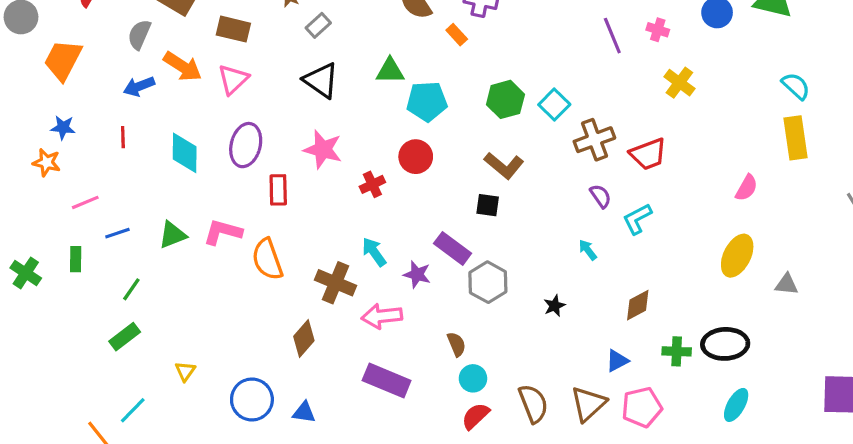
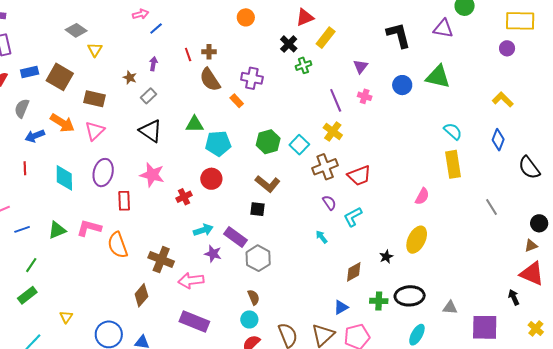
gray semicircle: (139, 35) -> (22, 108), moved
yellow cross: (679, 83) -> (333, 131), moved
cyan arrow: (374, 252) -> (203, 230), moved, turned 108
gray triangle: (787, 284) -> (450, 307), moved
black star: (554, 306) -> (386, 257), moved
brown semicircle: (456, 344) -> (254, 297), moved

